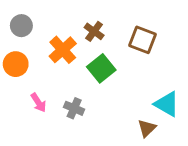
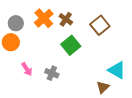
gray circle: (21, 26) -> (16, 23), moved
brown square: (142, 40) -> (100, 25), turned 30
orange cross: (63, 50) -> (44, 18), moved

